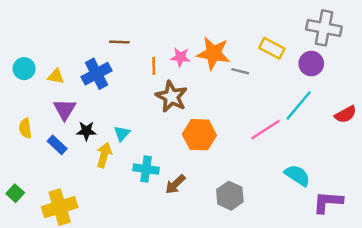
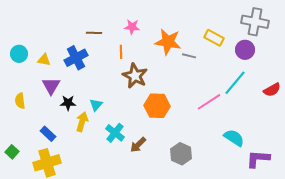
pink star: (180, 57) -> (132, 27), moved
blue rectangle: (57, 145) -> (48, 134), moved
cyan cross: (146, 169) -> (115, 133), turned 30

